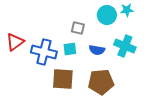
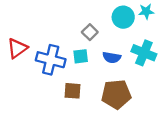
gray square: (78, 28) -> (90, 32), turned 32
brown square: (63, 79) -> (73, 91), size x0.7

